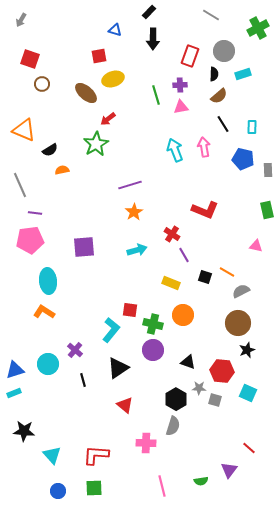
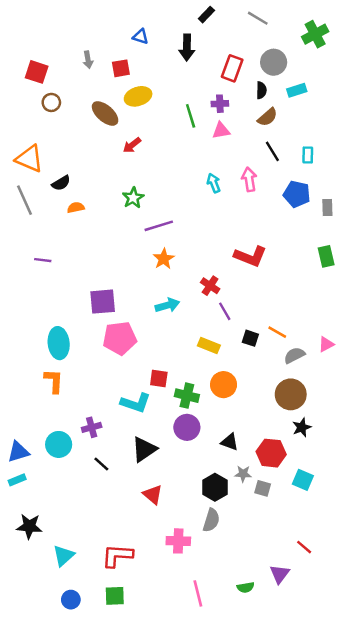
black rectangle: (149, 12) -> (206, 15), moved
gray arrow: (21, 20) -> (88, 60), moved, turned -40
green star: (96, 144) -> (133, 198), moved, size x0.7
cyan arrow: (175, 150) -> (214, 183), size x0.7
gray line: (20, 185) -> (24, 200), moved
pink pentagon: (30, 240) -> (120, 338), moved
pink triangle: (256, 246) -> (326, 344), moved, turned -40
orange L-shape: (44, 312) -> (54, 381), turned 60
cyan L-shape: (111, 330) -> (136, 403), turned 70
purple cross: (75, 350) -> (92, 427), turned 35
black line: (83, 380) -> (101, 464), turned -32
cyan triangle: (52, 455) -> (64, 556), turned 30

